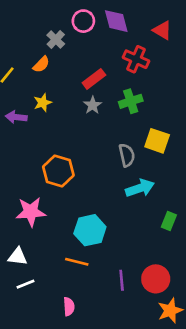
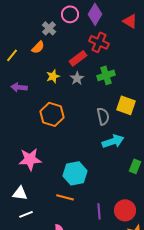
purple diamond: (116, 21) -> (95, 14), turned 45
red cross: (136, 59) -> (99, 42), moved
yellow star: (43, 103) -> (53, 76), moved
orange hexagon: (58, 171) -> (52, 114), moved

